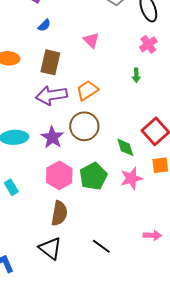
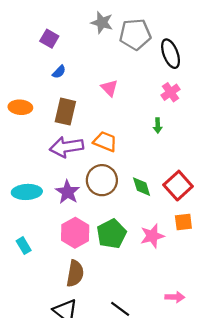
orange trapezoid: (87, 90) -> (105, 142), turned 55
green diamond: (125, 147) -> (142, 187), moved

